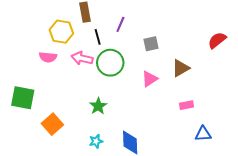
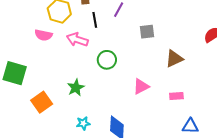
green circle: (110, 63) -> (107, 60), moved, size x0.7
pink triangle: (150, 79) -> (141, 86), moved
green star: (98, 106) -> (76, 88), moved

